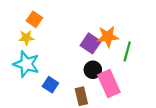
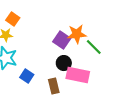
green line: (127, 51) -> (94, 47), turned -60
pink rectangle: (109, 84) -> (78, 75), turned -55

